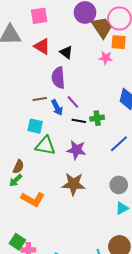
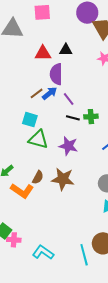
red triangle: (42, 46) -> (43, 53), moved, turned -36
black triangle: (66, 52) -> (66, 50), turned -40
brown line: (40, 99) -> (37, 93), turned -32
blue arrow: (57, 108) -> (50, 93), moved, turned -105
brown semicircle: (18, 167) -> (38, 177), moved

